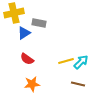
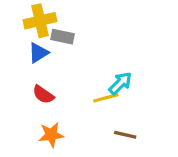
yellow cross: (14, 13) -> (40, 21), moved
cyan arrow: (81, 62) -> (120, 83), moved

